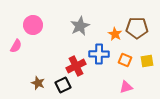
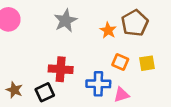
brown pentagon: (137, 28) -> (135, 23), turned -30
blue cross: (99, 54) -> (98, 84), moved
red cross: (76, 66) -> (61, 69), turned 30

